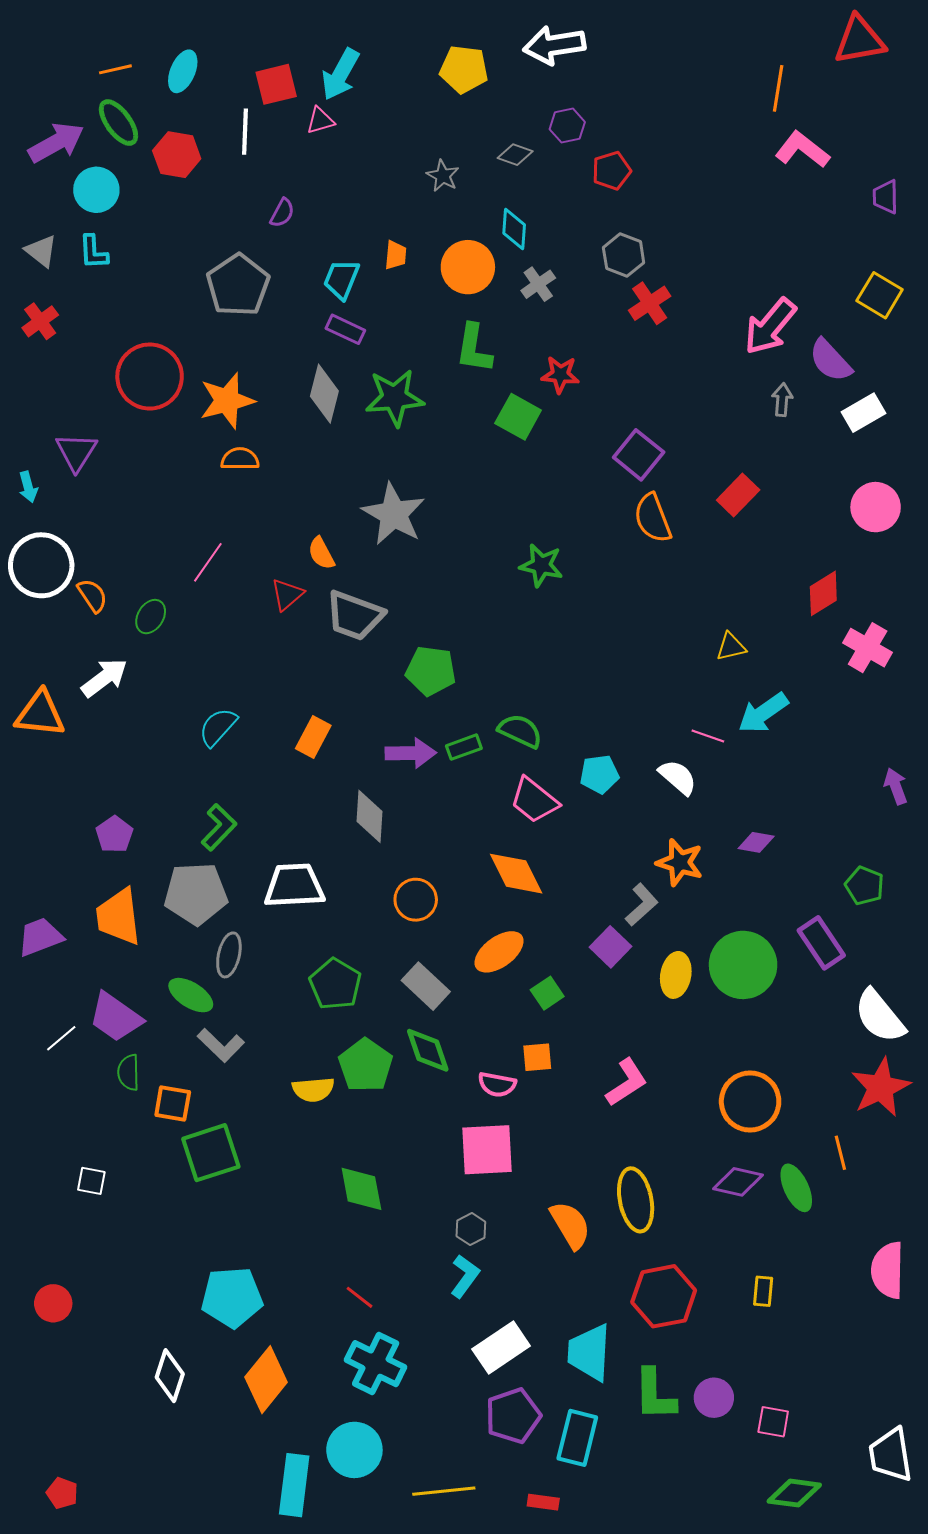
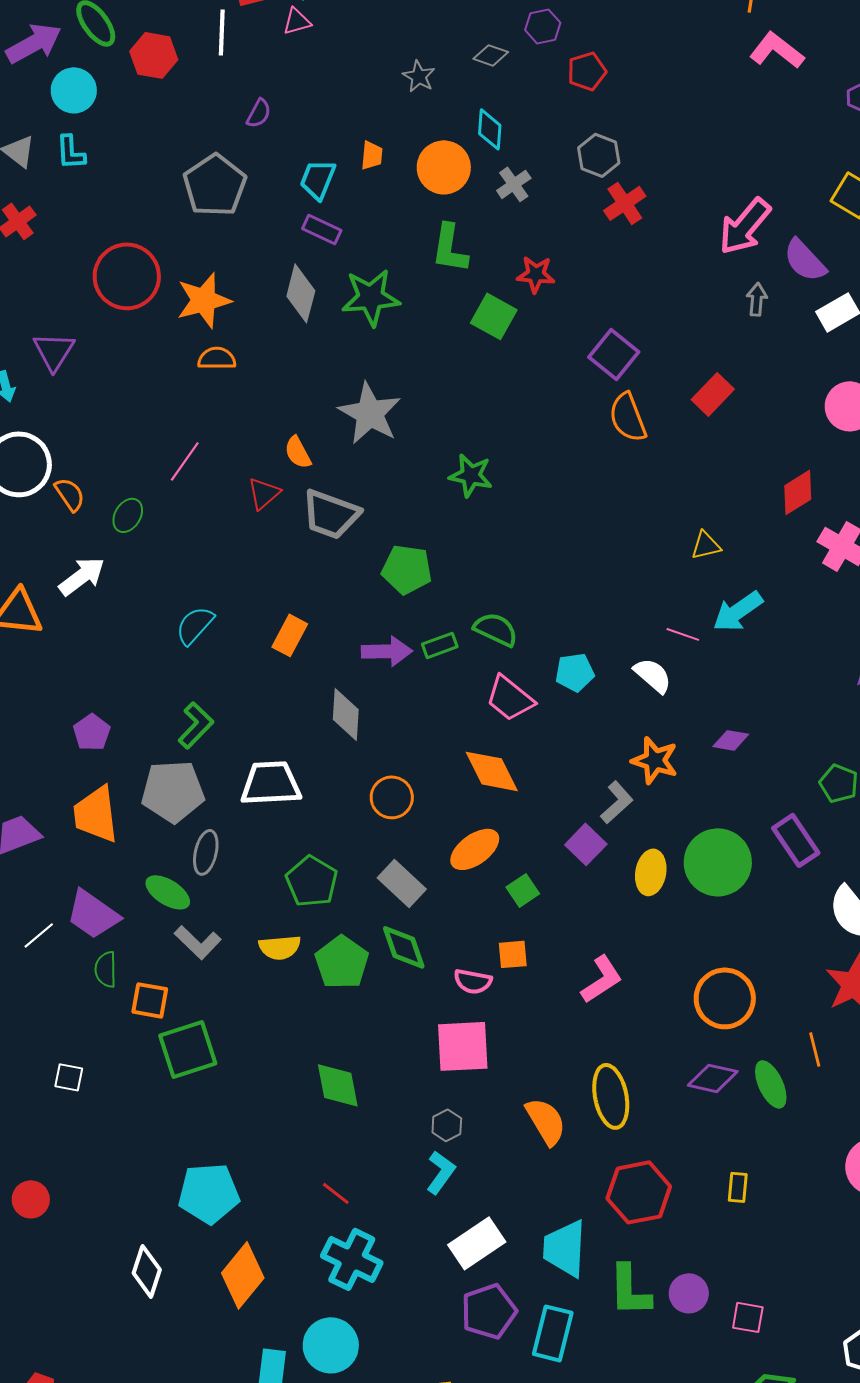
green star: (541, 565) -> (471, 475), moved
yellow semicircle: (313, 1089) -> (280, 947), moved

